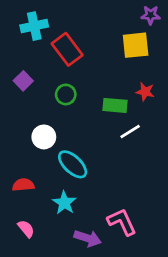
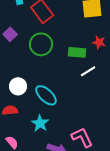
green circle: (66, 94) -> (41, 44), size x1.5
white circle: (44, 137) -> (18, 86), moved

